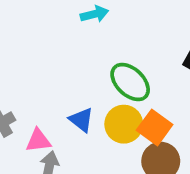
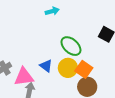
pink triangle: (38, 140) -> (24, 77), size x1.5

